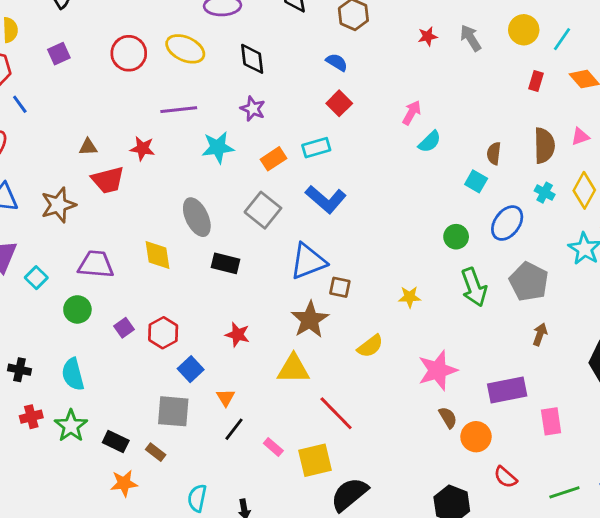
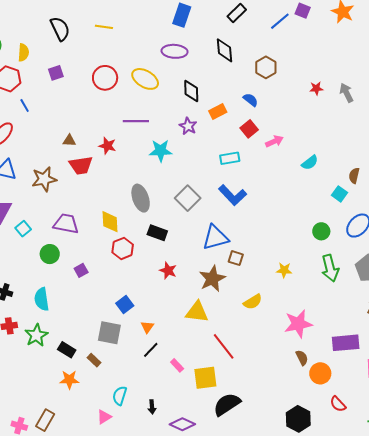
pink arrow: (412, 113) -> (274, 141), moved, turned 30
orange rectangle: (274, 159) -> (218, 111), moved
red hexagon: (163, 333) -> (123, 248), moved
red star: (238, 335) -> (168, 271), moved

